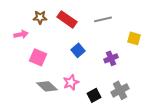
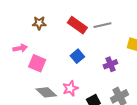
red rectangle: (67, 19) -> (77, 25), moved
pink arrow: (21, 34) -> (20, 48), moved

